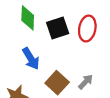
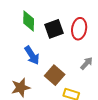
gray arrow: (86, 82) -> (87, 63), moved

